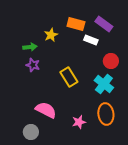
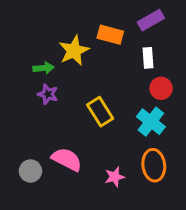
purple rectangle: (104, 24) -> (151, 20), moved, turned -66
yellow star: (51, 35) -> (74, 51), size x1.5
white rectangle: (91, 40) -> (148, 58), moved, turned 64
gray circle: (31, 132) -> (30, 171), moved

